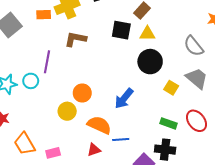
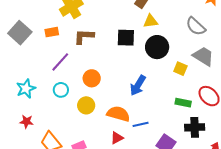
orange rectangle: (44, 15) -> (52, 32), moved
black square: (121, 30) -> (126, 38), moved
purple line: (47, 62) -> (60, 62), turned 40
cyan circle: (31, 81) -> (61, 90), moved
orange circle: (82, 93) -> (92, 78), moved
black cross: (165, 150) -> (195, 127), moved

